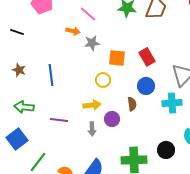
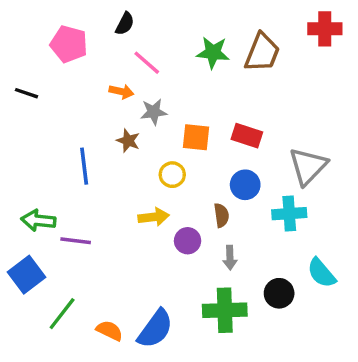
red rectangle: (147, 57) -> (247, 136), turned -42
brown star: (19, 70) -> (128, 141), moved
purple line: (59, 120) -> (76, 241), moved
gray arrow: (92, 129) -> (230, 258), moved

